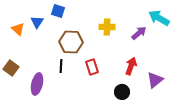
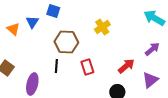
yellow cross: (107, 27) -> (102, 27), turned -35
purple arrow: (139, 33) -> (152, 49), moved
red arrow: (131, 66) -> (126, 66), turned 30

